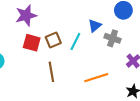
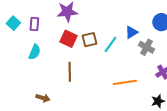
brown line: (51, 72) -> (70, 72), moved

